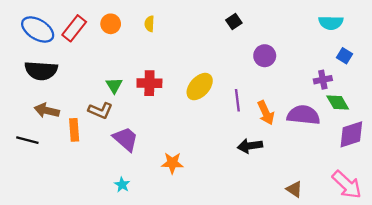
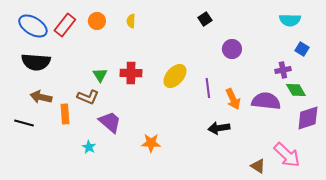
cyan star: (122, 185) -> (89, 147), moved
pink arrow: (347, 185) -> (287, 155), moved

